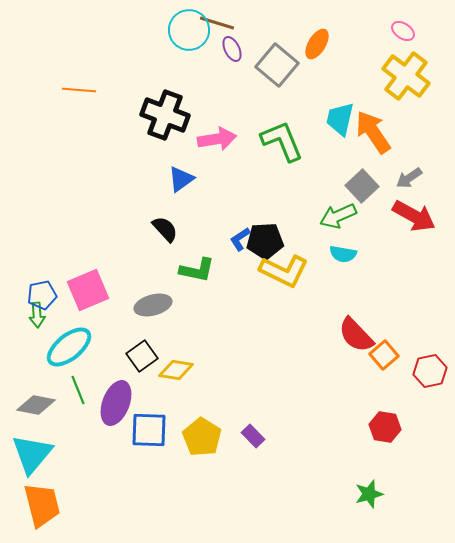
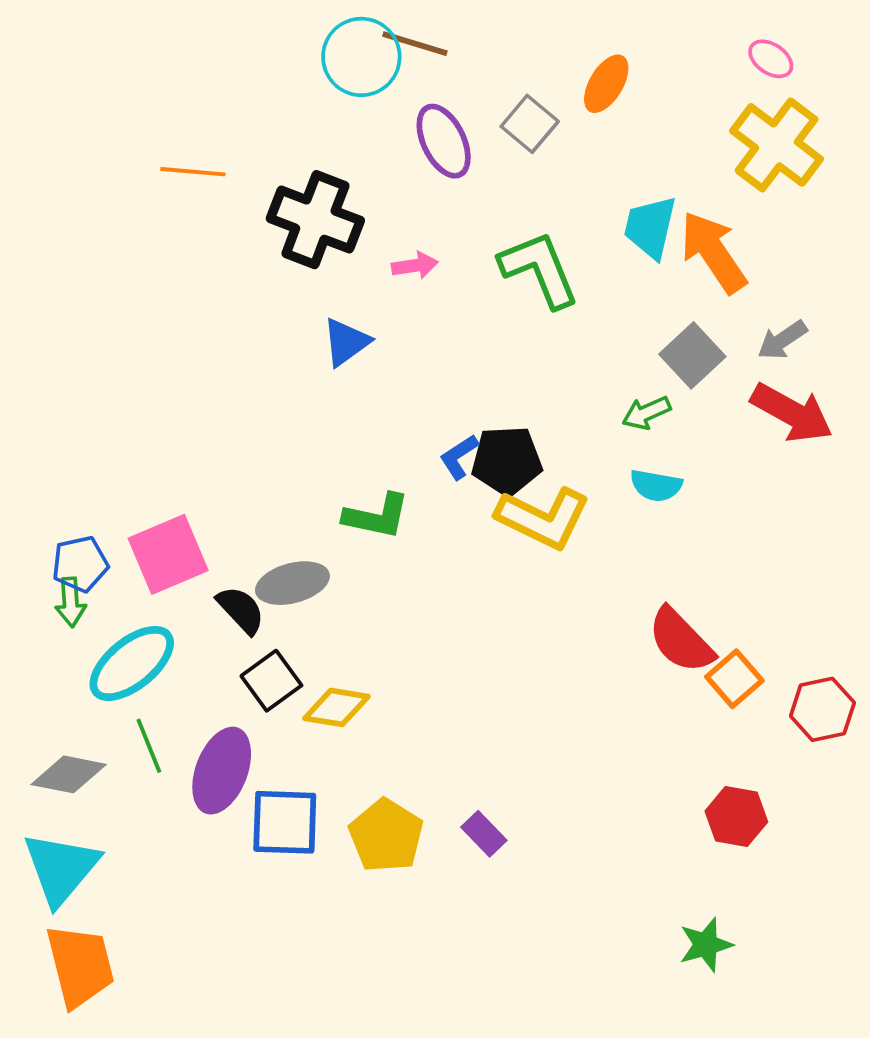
purple ellipse: (232, 49) -> (444, 141), moved, size x1.5
gray square: (277, 65) -> (530, 124), size x0.7
orange line: (79, 90) -> (193, 172), moved
pink arrow: (217, 139) -> (415, 265), size x0.6
green arrow: (338, 216) -> (646, 413), size x0.7
black semicircle: (165, 229) -> (241, 610), moved

